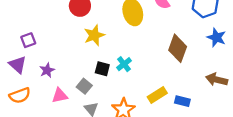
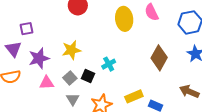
yellow star: (94, 35) -> (71, 50), moved
black square: (102, 69) -> (88, 76), moved
purple star: (47, 70) -> (39, 58), size x1.5

